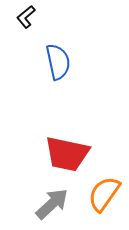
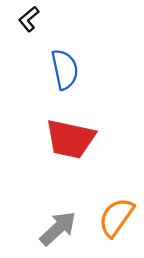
red trapezoid: (67, 154) -> (70, 139), moved

